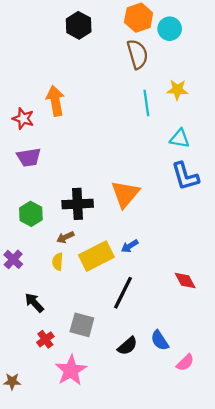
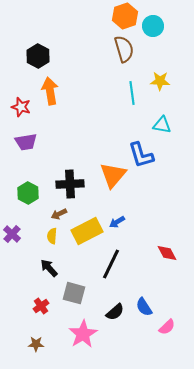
black hexagon: (79, 25) -> (38, 56), moved
blue L-shape: (185, 176) -> (141, 155), moved
black arrow: (34, 303) -> (49, 268), moved
pink star: (71, 370) -> (83, 334), moved
brown star: (12, 381) -> (36, 344), moved

